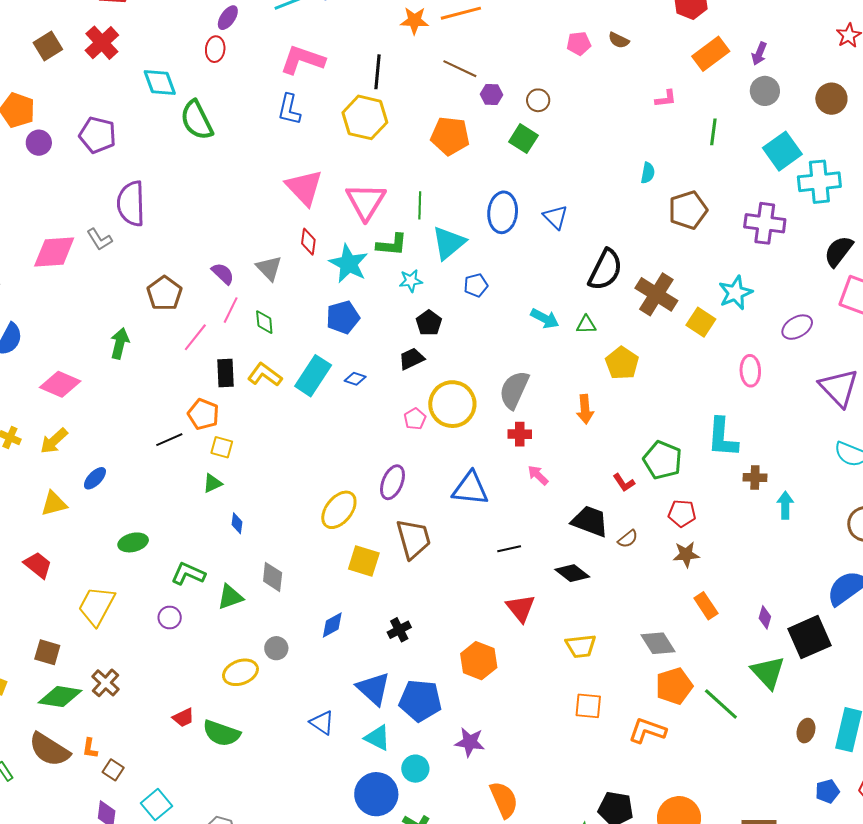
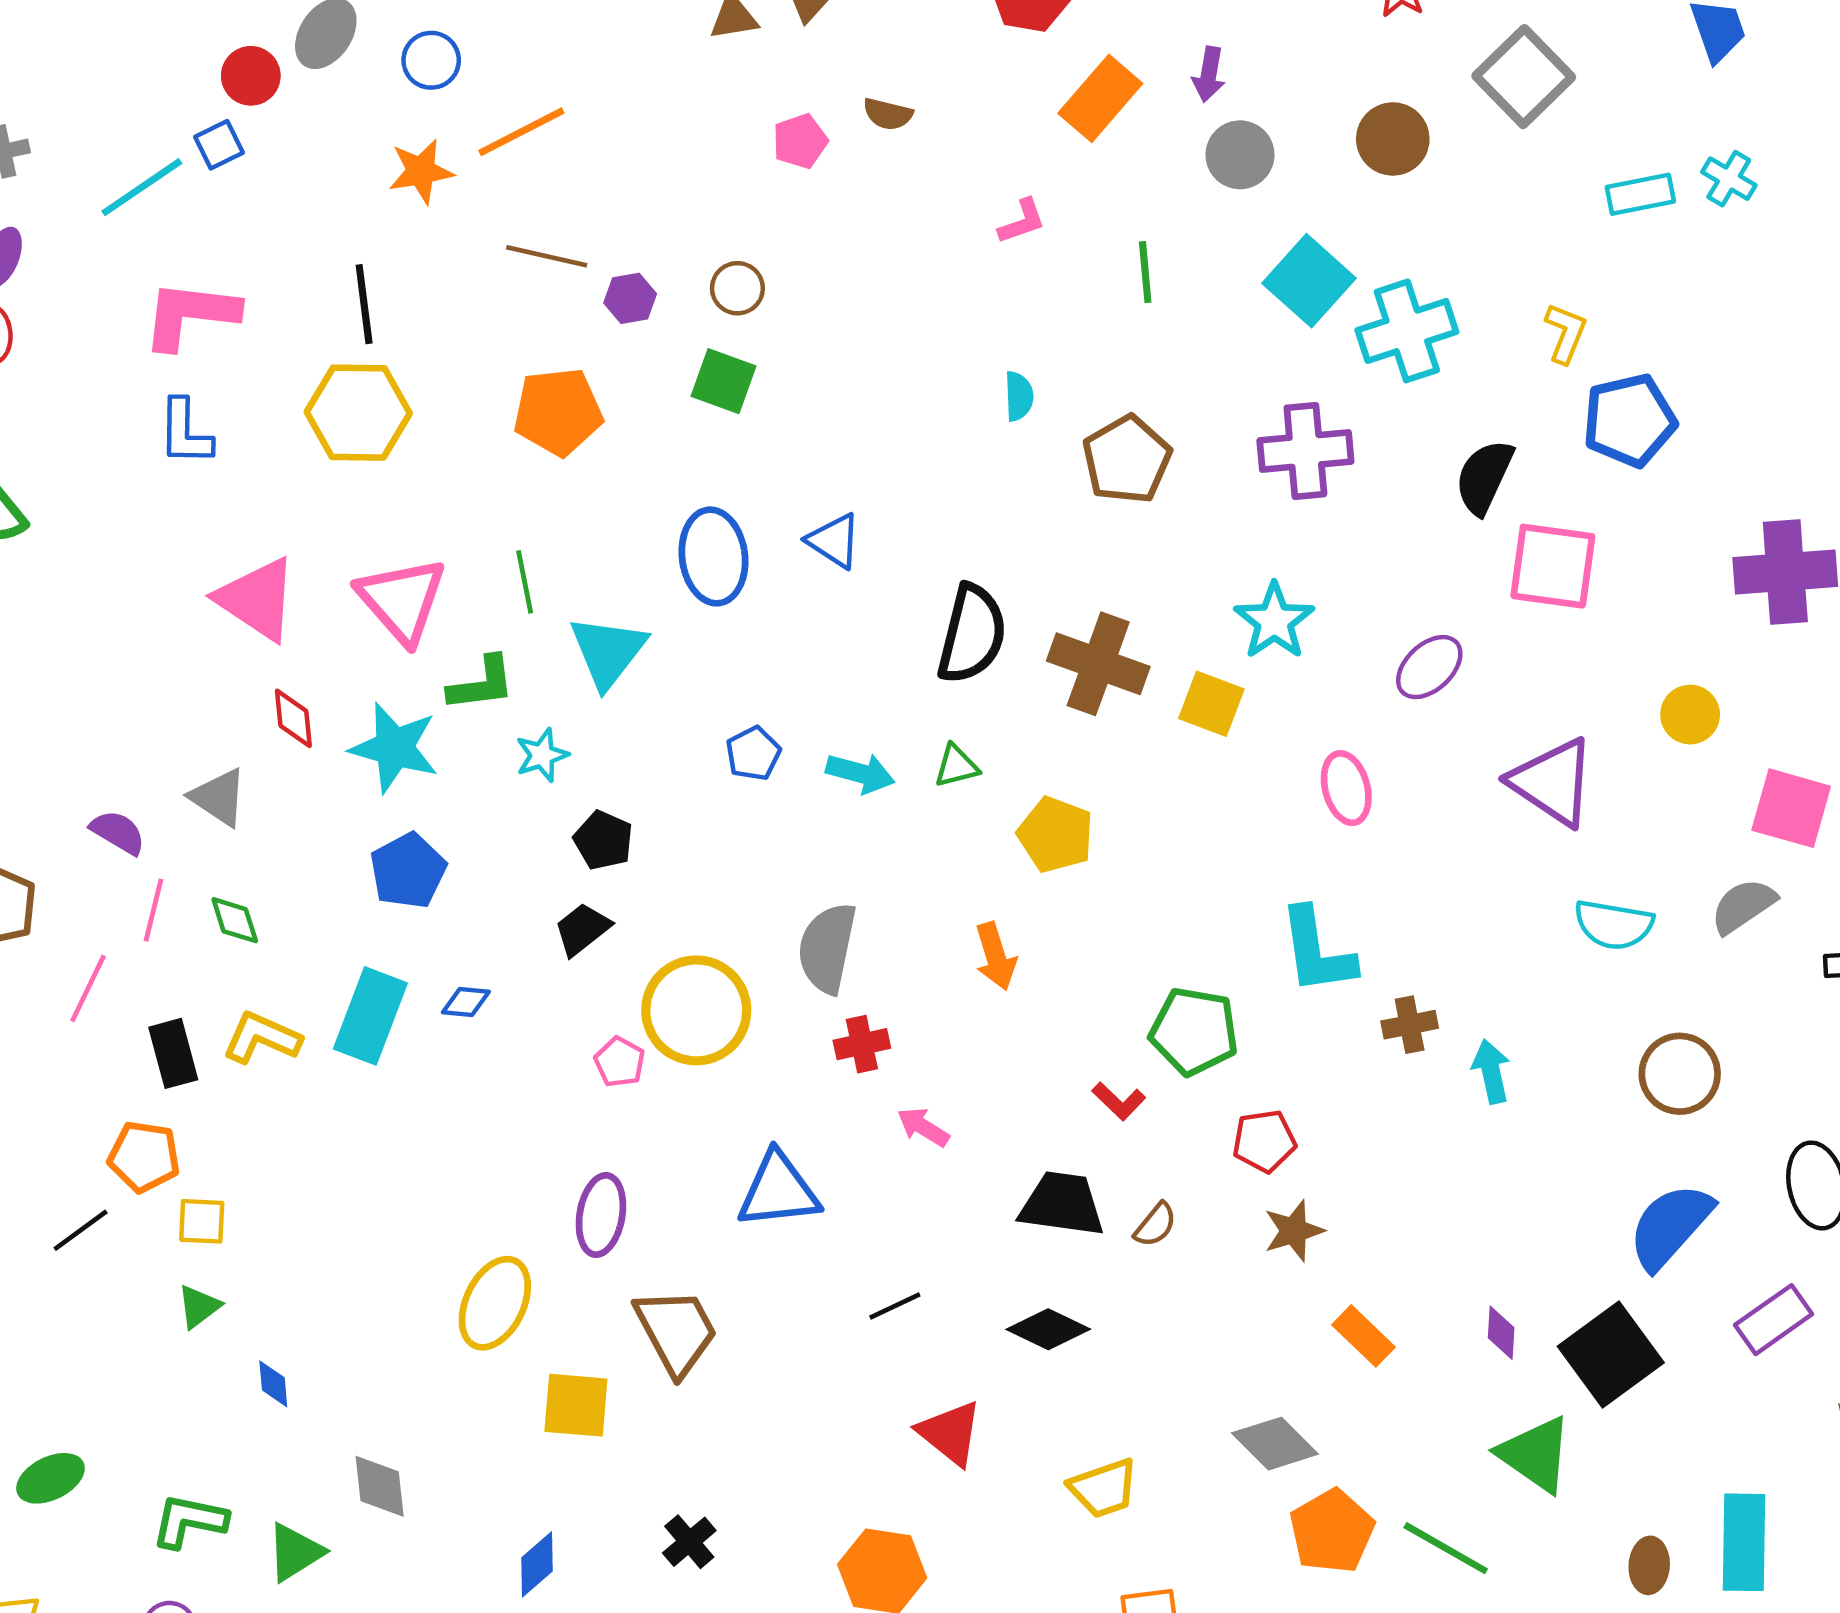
blue pentagon: (476, 285) -> (753, 753), moved

